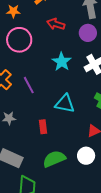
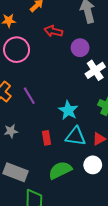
purple circle: (88, 33) -> (80, 48), moved
cyan star: (62, 62) -> (68, 110), moved
cyan triangle: (65, 104) -> (76, 136), moved

